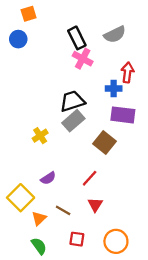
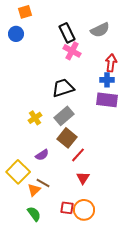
blue cross: (114, 89) -> (107, 80), moved
gray rectangle: (73, 121) -> (64, 116), moved
brown square: (104, 143) -> (67, 138), moved
brown line: (63, 210) -> (43, 183), moved
orange circle: (116, 241) -> (84, 210), moved

